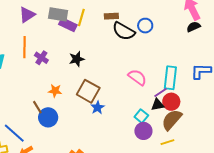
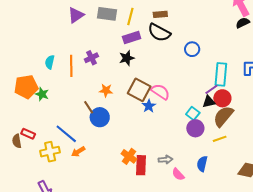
purple rectangle: (68, 25) -> (132, 37), moved, turned -42
blue circle: (145, 26) -> (192, 49), moved
black semicircle: (124, 31) -> (159, 33), moved
orange line: (25, 47) -> (71, 66), moved
purple cross: (41, 58) -> (91, 58), turned 32
pink semicircle: (137, 77) -> (160, 92), moved

